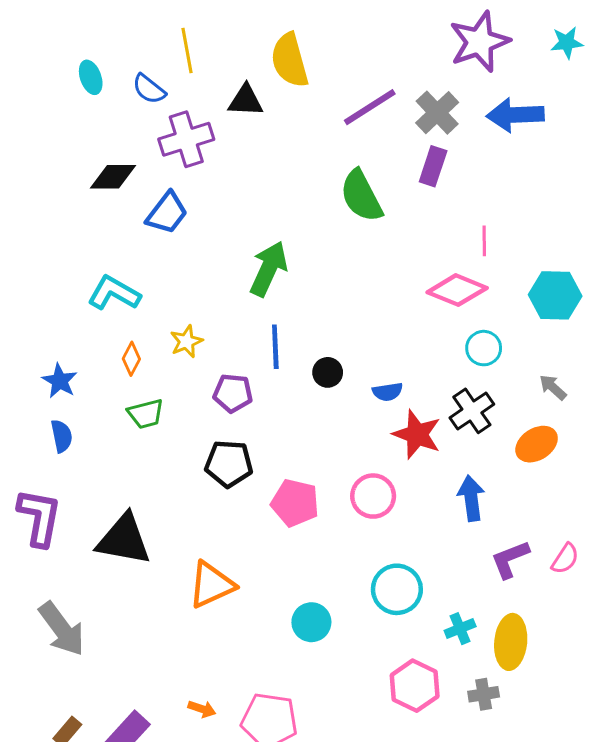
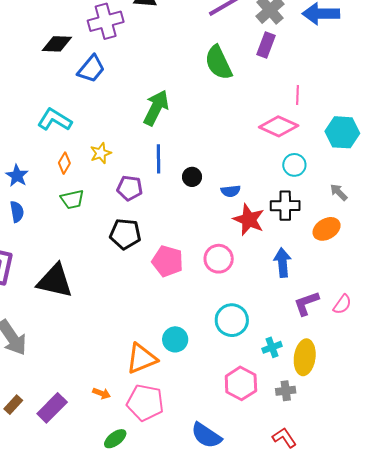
black cross: (472, 411) -> (285, 206), turned 32
orange triangle: (212, 585) -> (142, 358), moved

